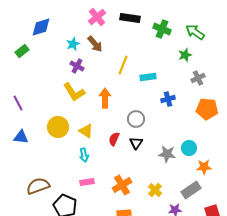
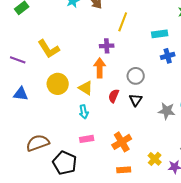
purple cross: (77, 66) -> (107, 46), moved, turned -32
cyan rectangle: (148, 77) -> (160, 34), moved
yellow L-shape: (74, 92) -> (49, 49), moved
orange arrow: (105, 98) -> (100, 68), moved
purple line: (18, 103) -> (18, 60), turned -42
yellow cross: (155, 190) -> (155, 159), moved

